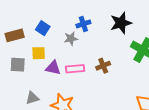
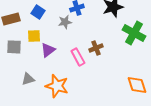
purple triangle: (53, 68) -> (48, 50), turned -49
pink rectangle: (75, 69) -> (78, 57), moved, turned 66

